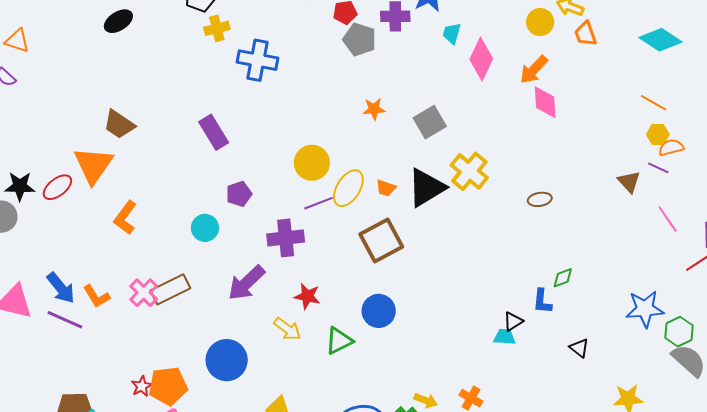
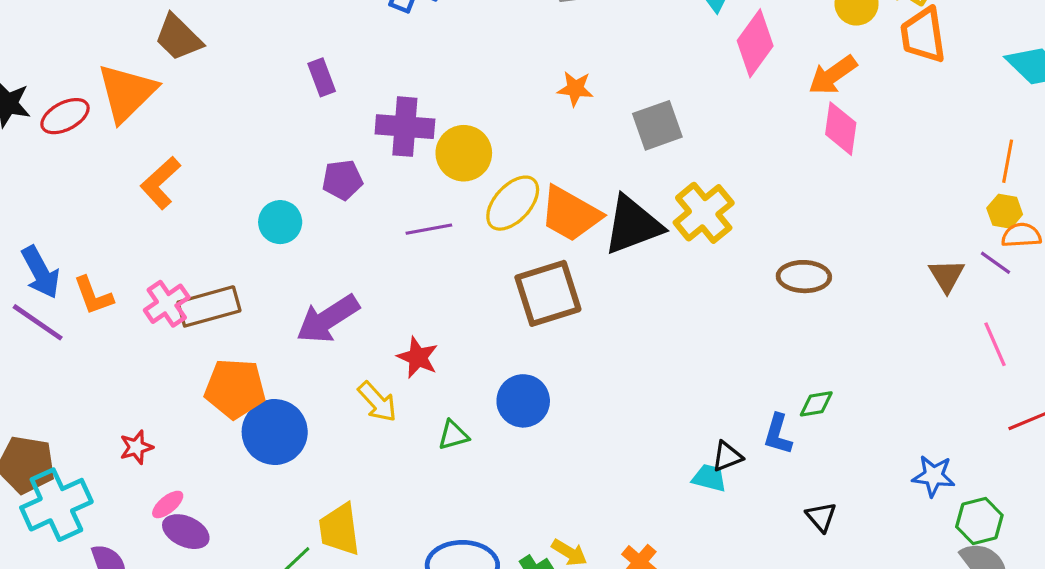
orange trapezoid: (586, 34) -> (923, 35), size x1.4
orange line: (654, 103) -> (1008, 161), turned 60
purple rectangle: (214, 132) -> (322, 77), size x0.7
orange trapezoid: (386, 188) -> (570, 214), size x2.0
brown ellipse: (540, 199) -> (804, 277), size x1.4
purple line: (318, 203) -> (429, 229), moved
purple cross: (286, 238) -> (405, 127), moved
blue star: (645, 309) -> (934, 476), size x0.7
green triangle: (339, 341) -> (453, 435), size x0.7
orange pentagon: (168, 386) -> (235, 389), moved

